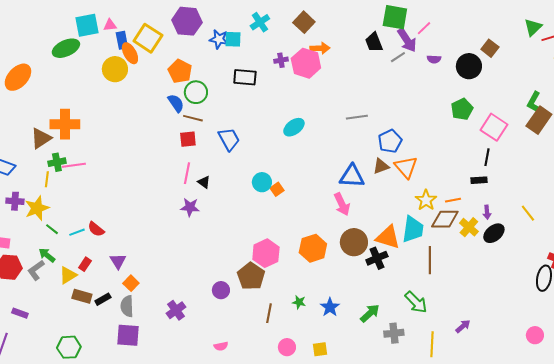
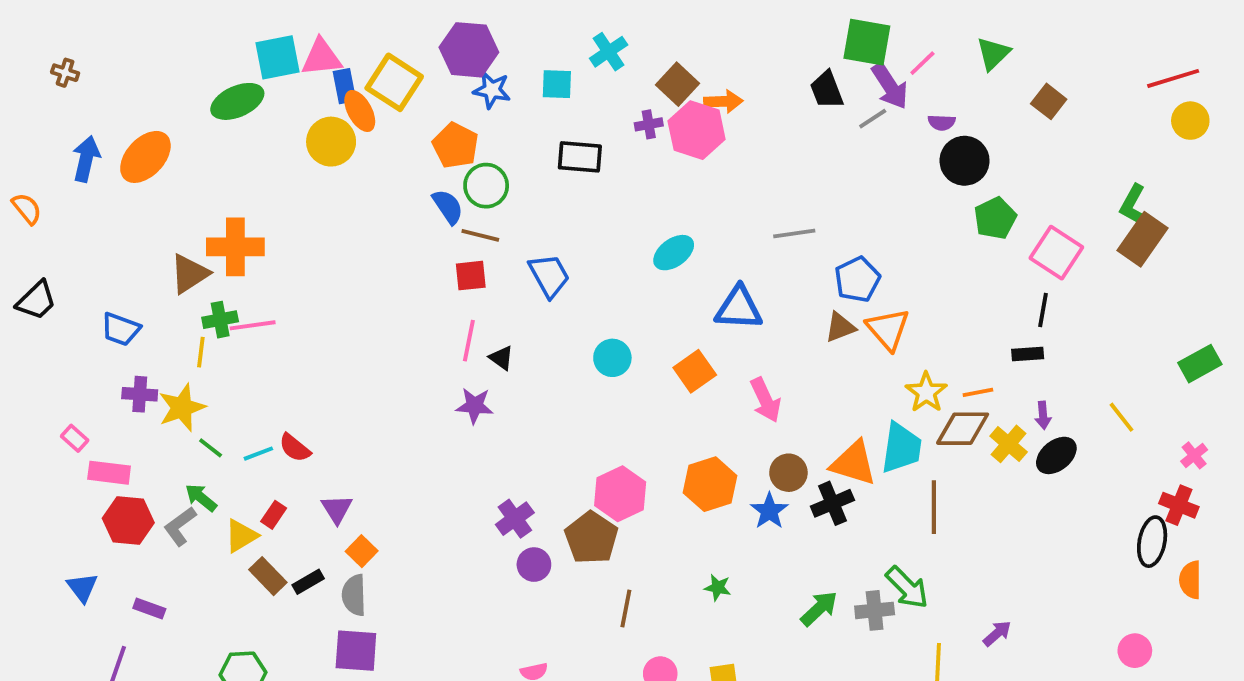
brown square: (304, 22) -> (677, 84), moved
pink triangle: (110, 25) -> (322, 57), size x1.6
green triangle: (533, 27) -> (993, 54), moved
blue star: (219, 39) -> (492, 90), moved
black circle: (469, 66) -> (965, 161), moved
blue triangle: (352, 176) -> (739, 308), moved
orange square: (277, 189) -> (695, 371), moved, size x1.5
brown circle: (354, 242) -> (788, 473), size x0.7
brown rectangle: (82, 296) -> (268, 576), turned 30
green star: (299, 302) -> (718, 588), moved
blue star: (330, 307) -> (769, 511), moved
purple cross: (176, 310) -> (515, 519), moved
gray cross: (394, 333) -> (875, 610), moved

